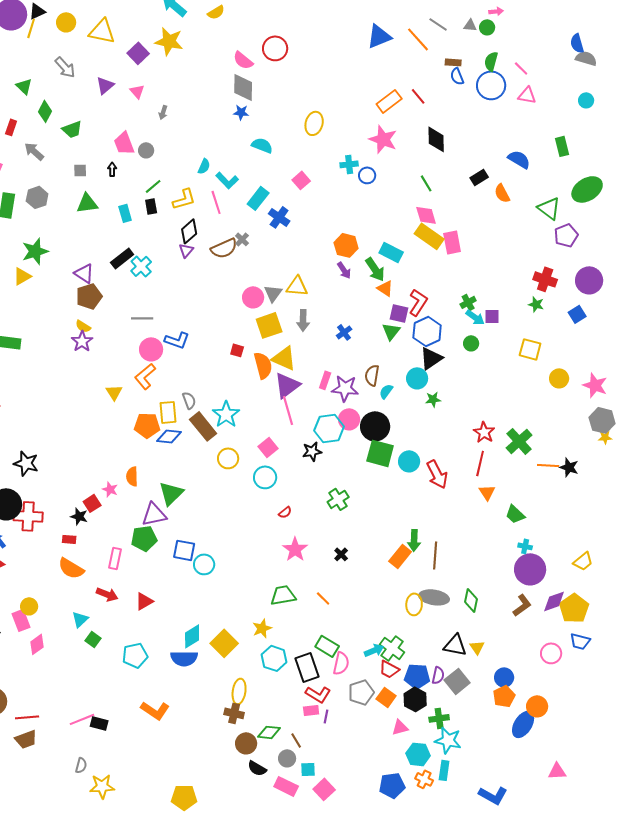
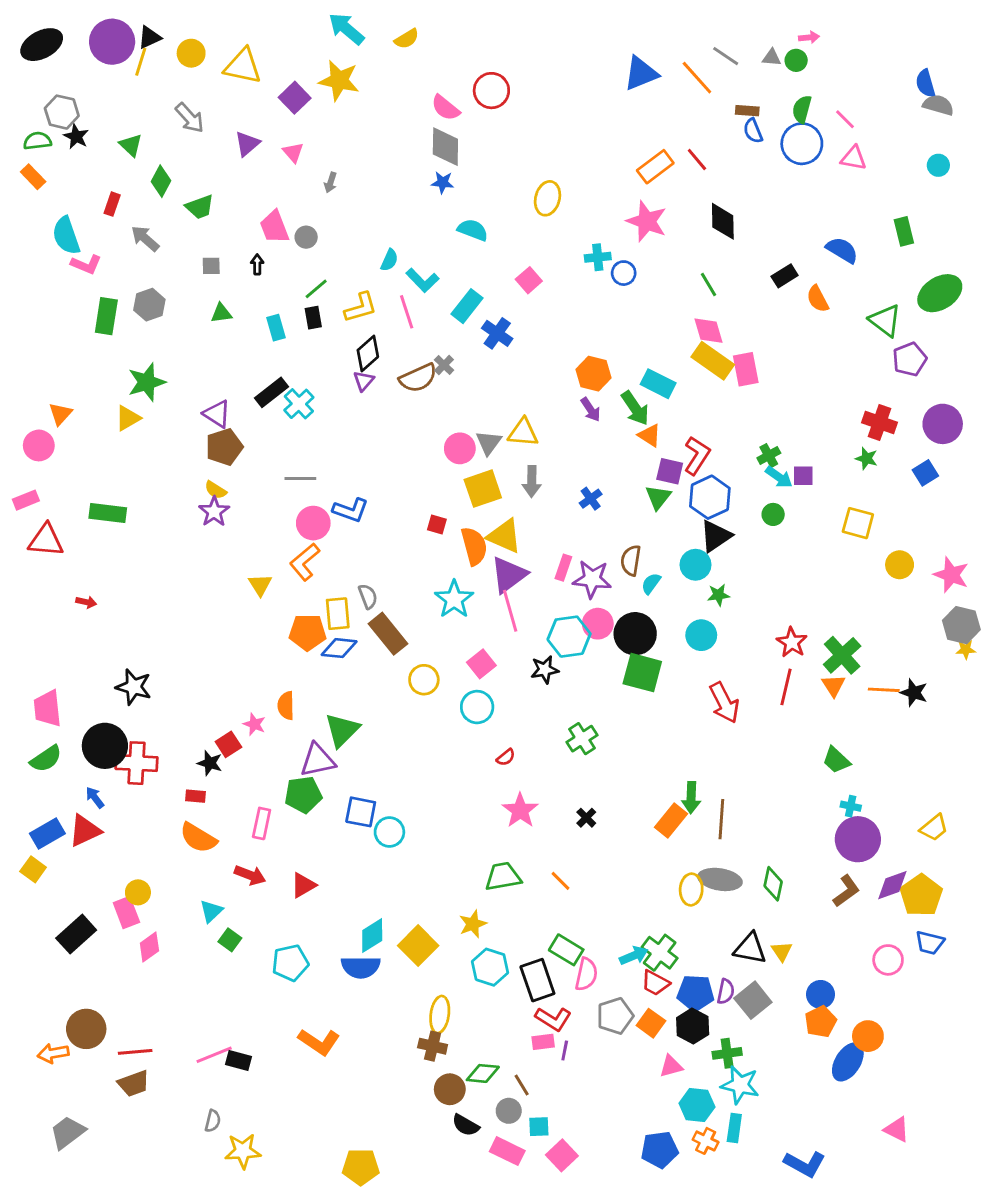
green triangle: (87, 203) -> (221, 313), size x0.7
cyan star: (226, 414) -> (454, 599), moved
cyan circle: (409, 461) -> (701, 635), moved
orange triangle: (487, 492) -> (833, 685), moved
pink triangle: (557, 771) -> (897, 1129), turned 30

